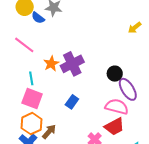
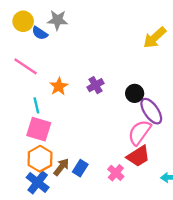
yellow arrow: (135, 28) -> (155, 38), size x1.5
purple cross: (72, 64) -> (96, 85), moved, size x0.6
blue rectangle: (72, 102) -> (80, 168), moved
pink semicircle: (117, 107) -> (139, 132), turned -65

